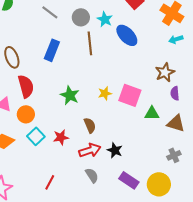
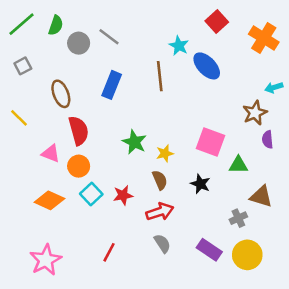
gray circle: (81, 17) -> (79, 43), moved
cyan arrow: (176, 39) -> (274, 87), moved
yellow star: (105, 93) -> (165, 153), moved
brown triangle: (176, 123) -> (261, 197), moved
black star: (115, 150) -> (200, 184), moved
gray cross: (174, 155) -> (238, 218), moved

